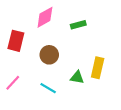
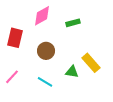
yellow rectangle: (98, 68) -> (91, 63), turned -54

